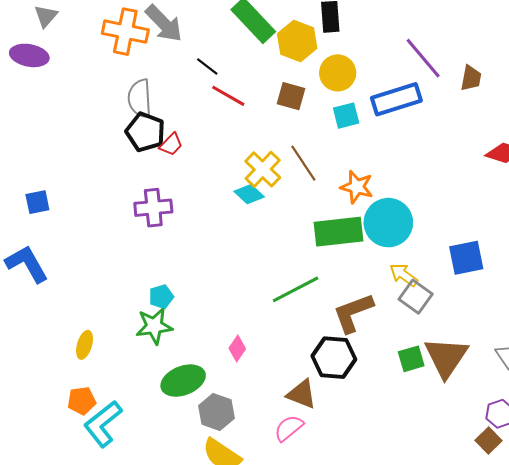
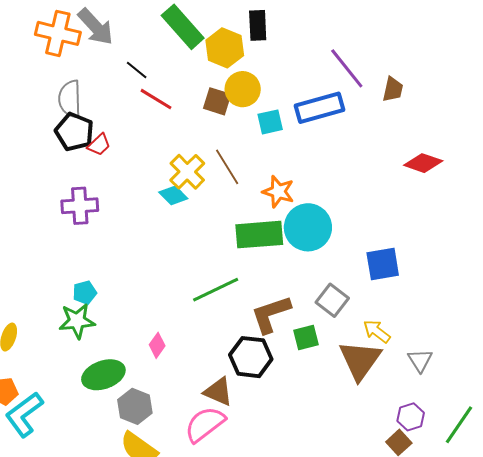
yellow circle: (338, 73) -> (243, 89), moved
yellow arrow: (404, 275) -> (377, 331), moved
green square: (411, 359) -> (306, 338), moved
pink semicircle: (289, 428) -> (205, 424), size x1.4

